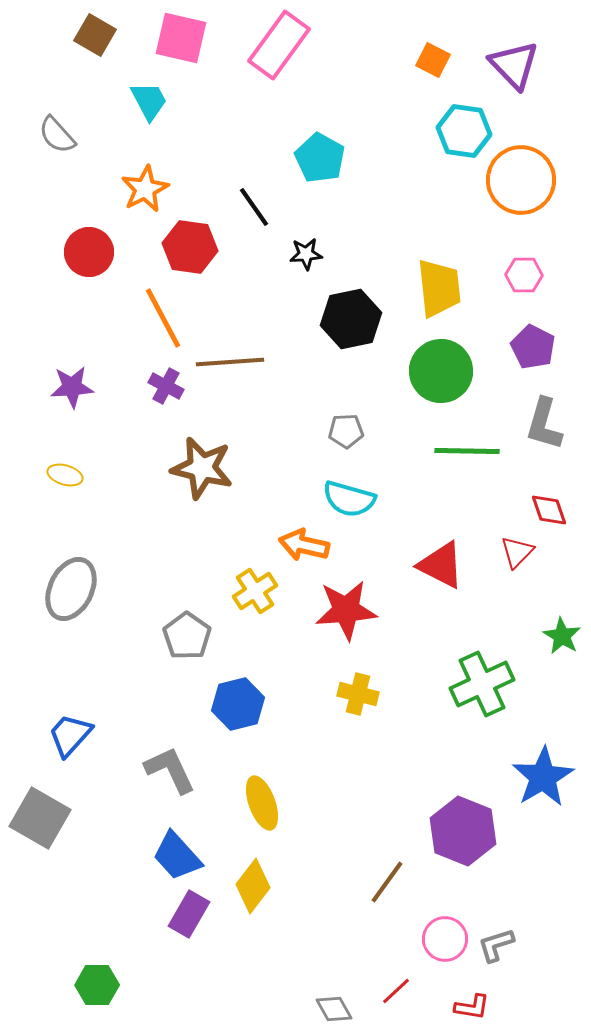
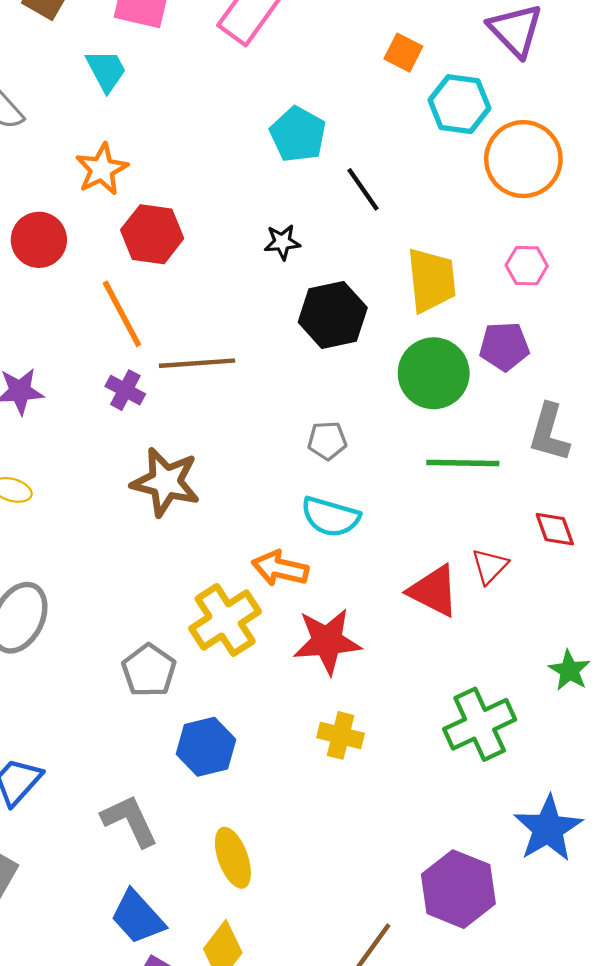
orange square: (433, 60) -> (403, 53), moved
black line: (254, 207) -> (363, 189), moved
purple pentagon: (533, 347) -> (504, 346), moved, turned -30
red triangle: (517, 552) -> (490, 566), moved
yellow cross: (255, 591) -> (225, 620), size x1.4

